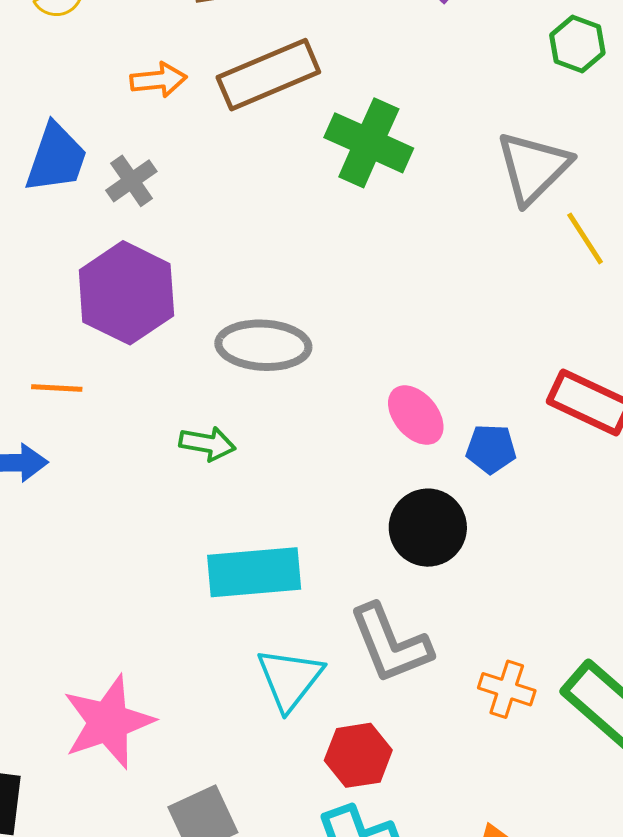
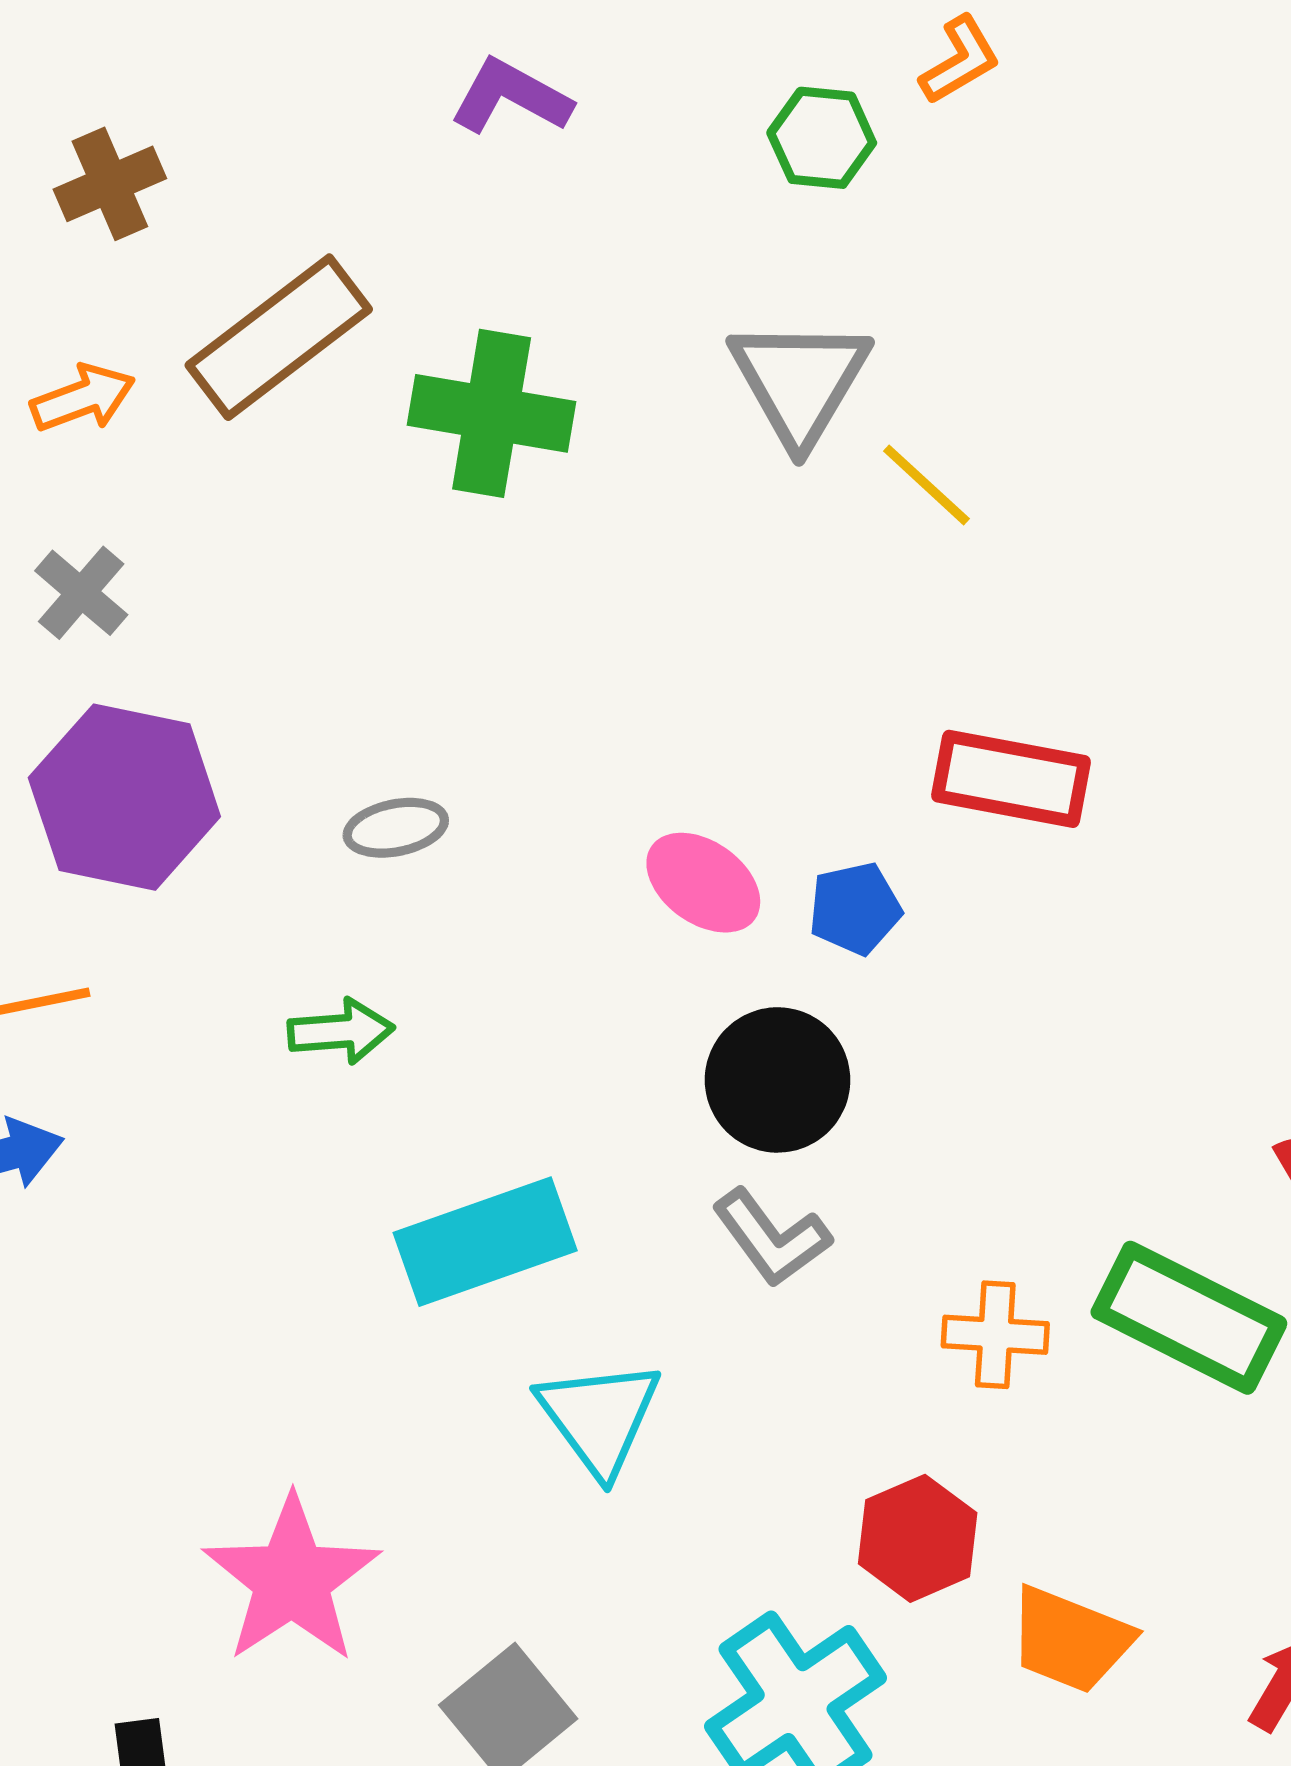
gray ellipse: (263, 345) -> (396, 828), size x0.6
gray L-shape: (390, 644) -> (772, 1238), moved, size x0.7
red hexagon: (358, 755) -> (918, 1538), moved

